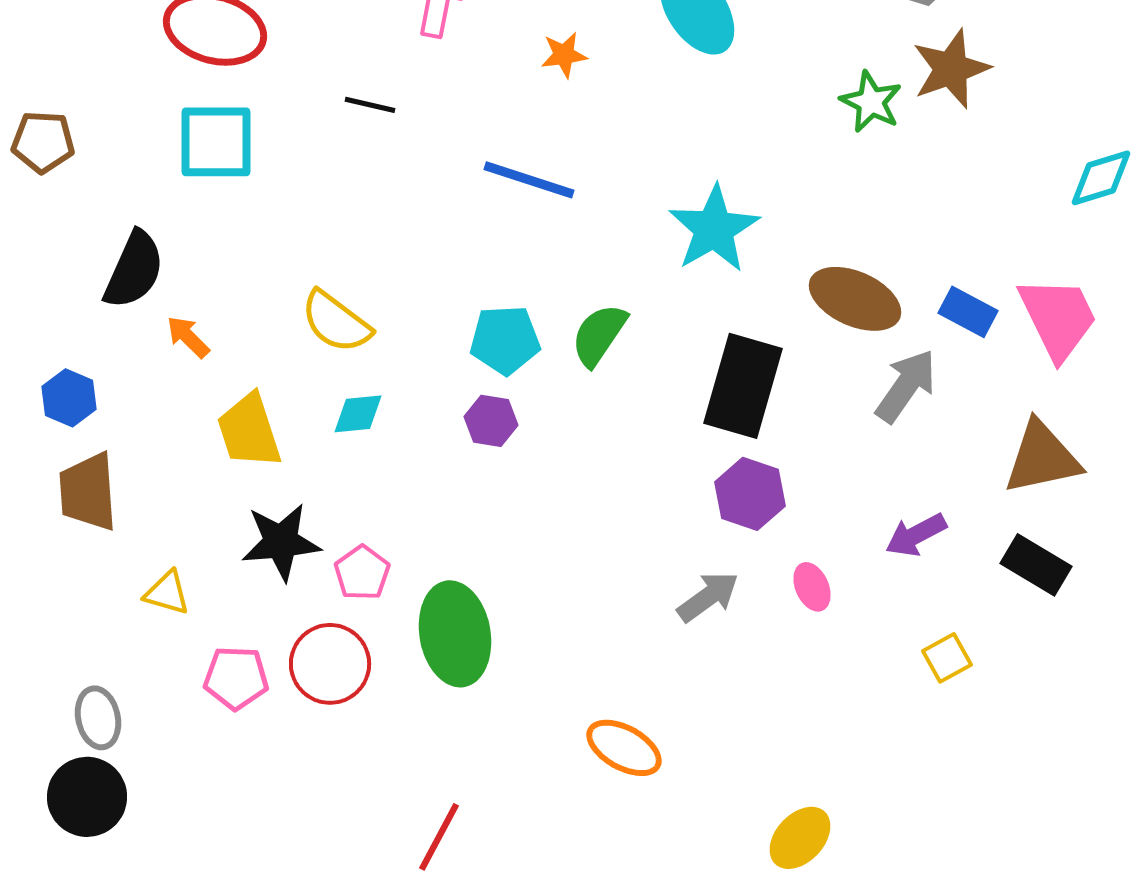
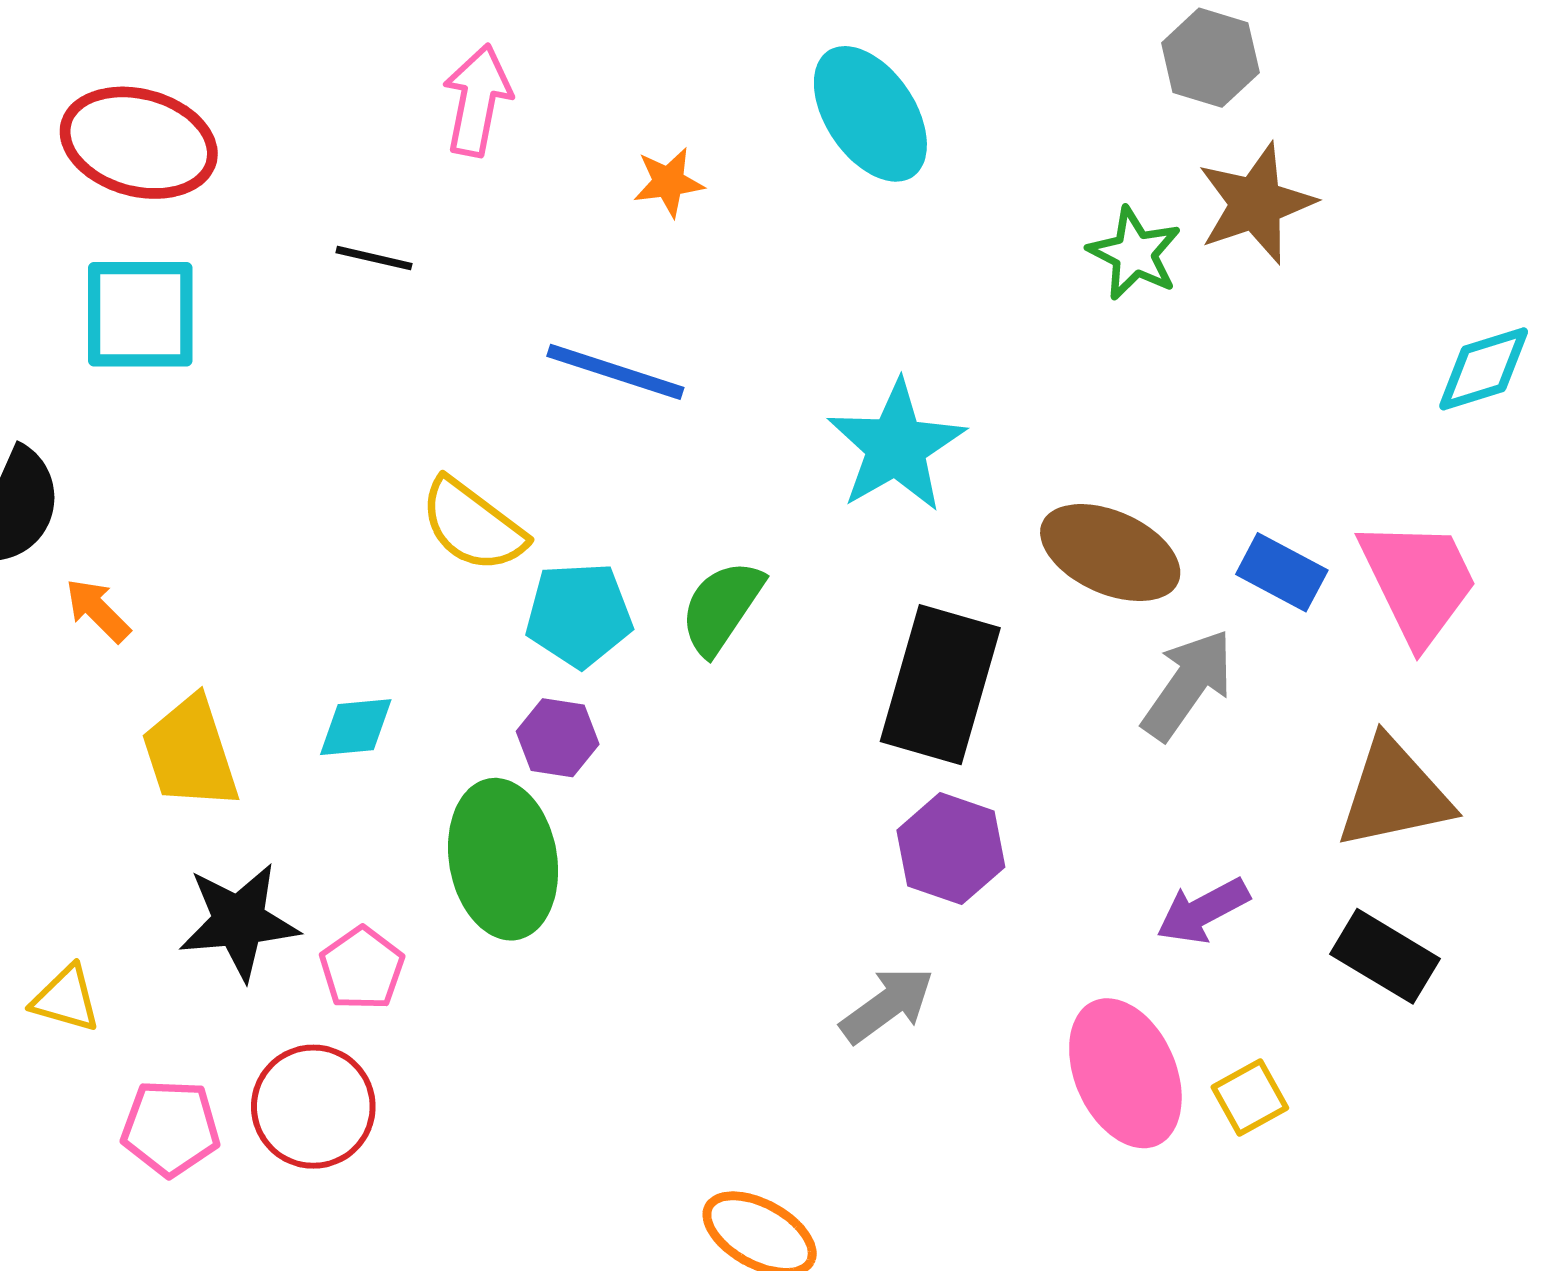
yellow semicircle: (336, 322) -> (473, 525), moved
pink ellipse: (812, 587) -> (1125, 1073), moved, size x2.0
green ellipse: (455, 634) -> (503, 859), moved

